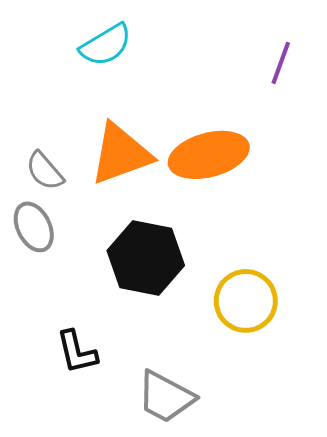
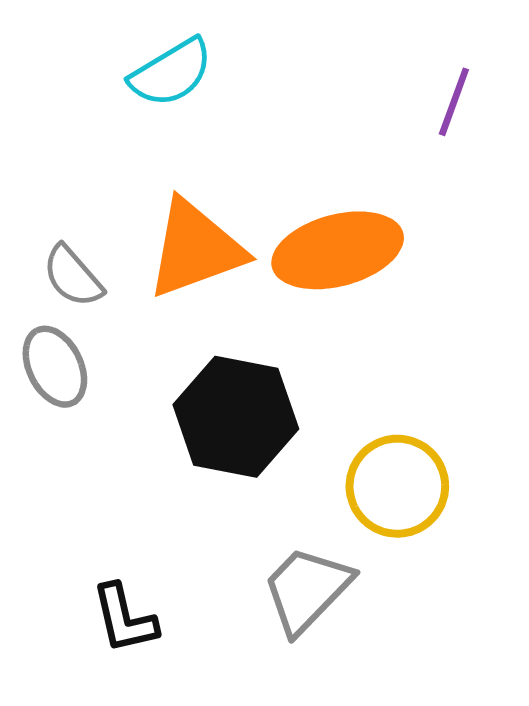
black L-shape: (77, 352) -> (124, 619), moved
gray trapezoid: (166, 397) -> (307, 590), moved, turned 106

